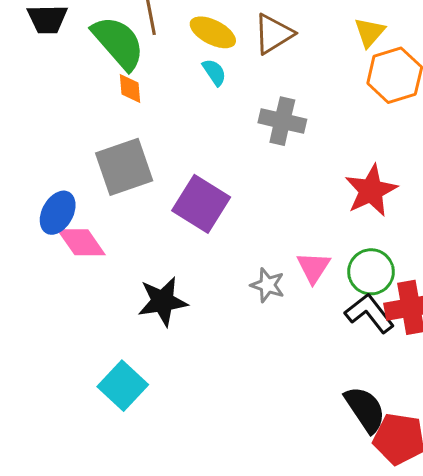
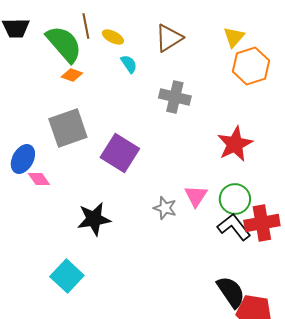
yellow ellipse: (213, 32) -> (113, 37), moved, size x0.7
orange diamond: (130, 89) -> (72, 75), turned -65
pink diamond: (81, 242) -> (39, 179), size x0.7

